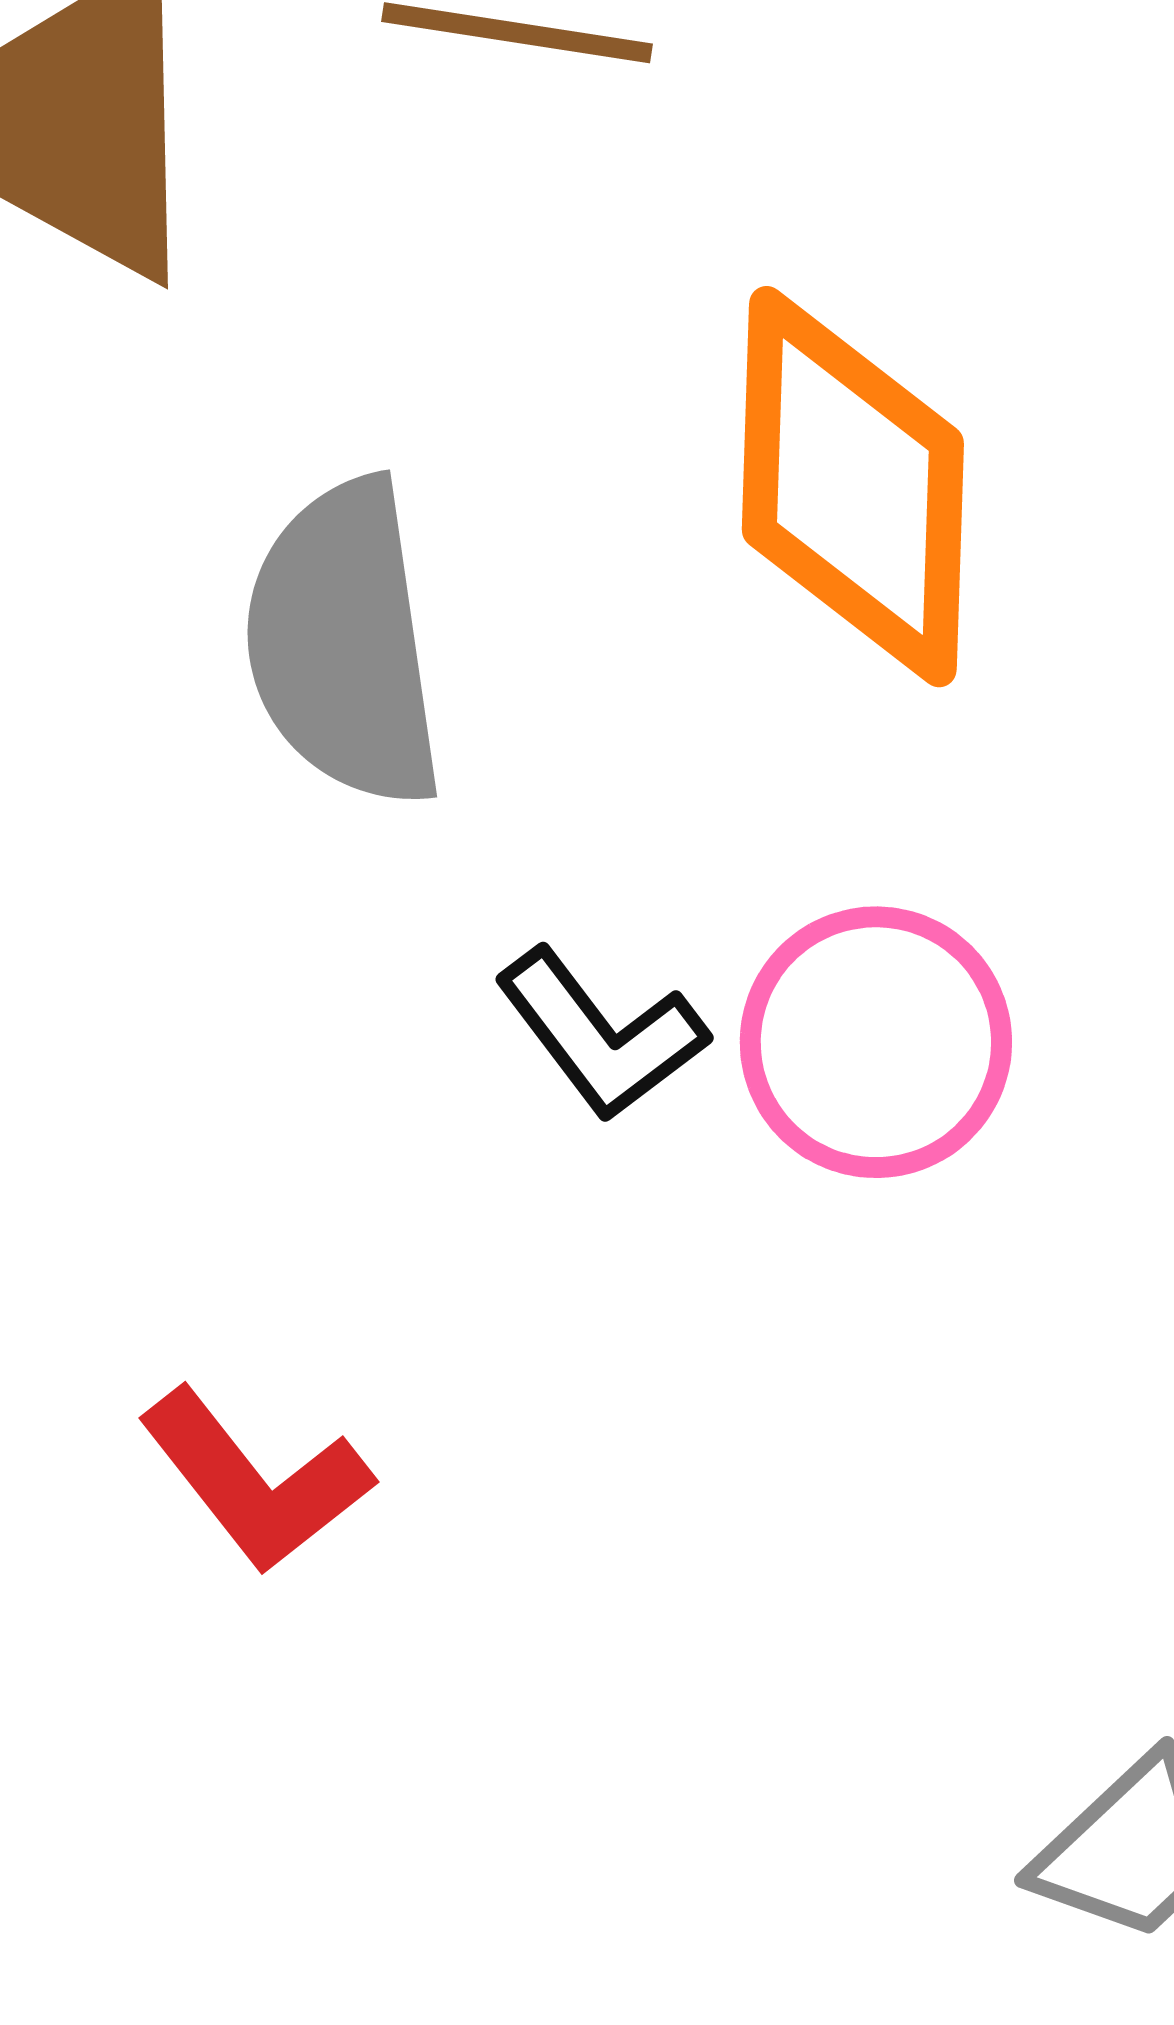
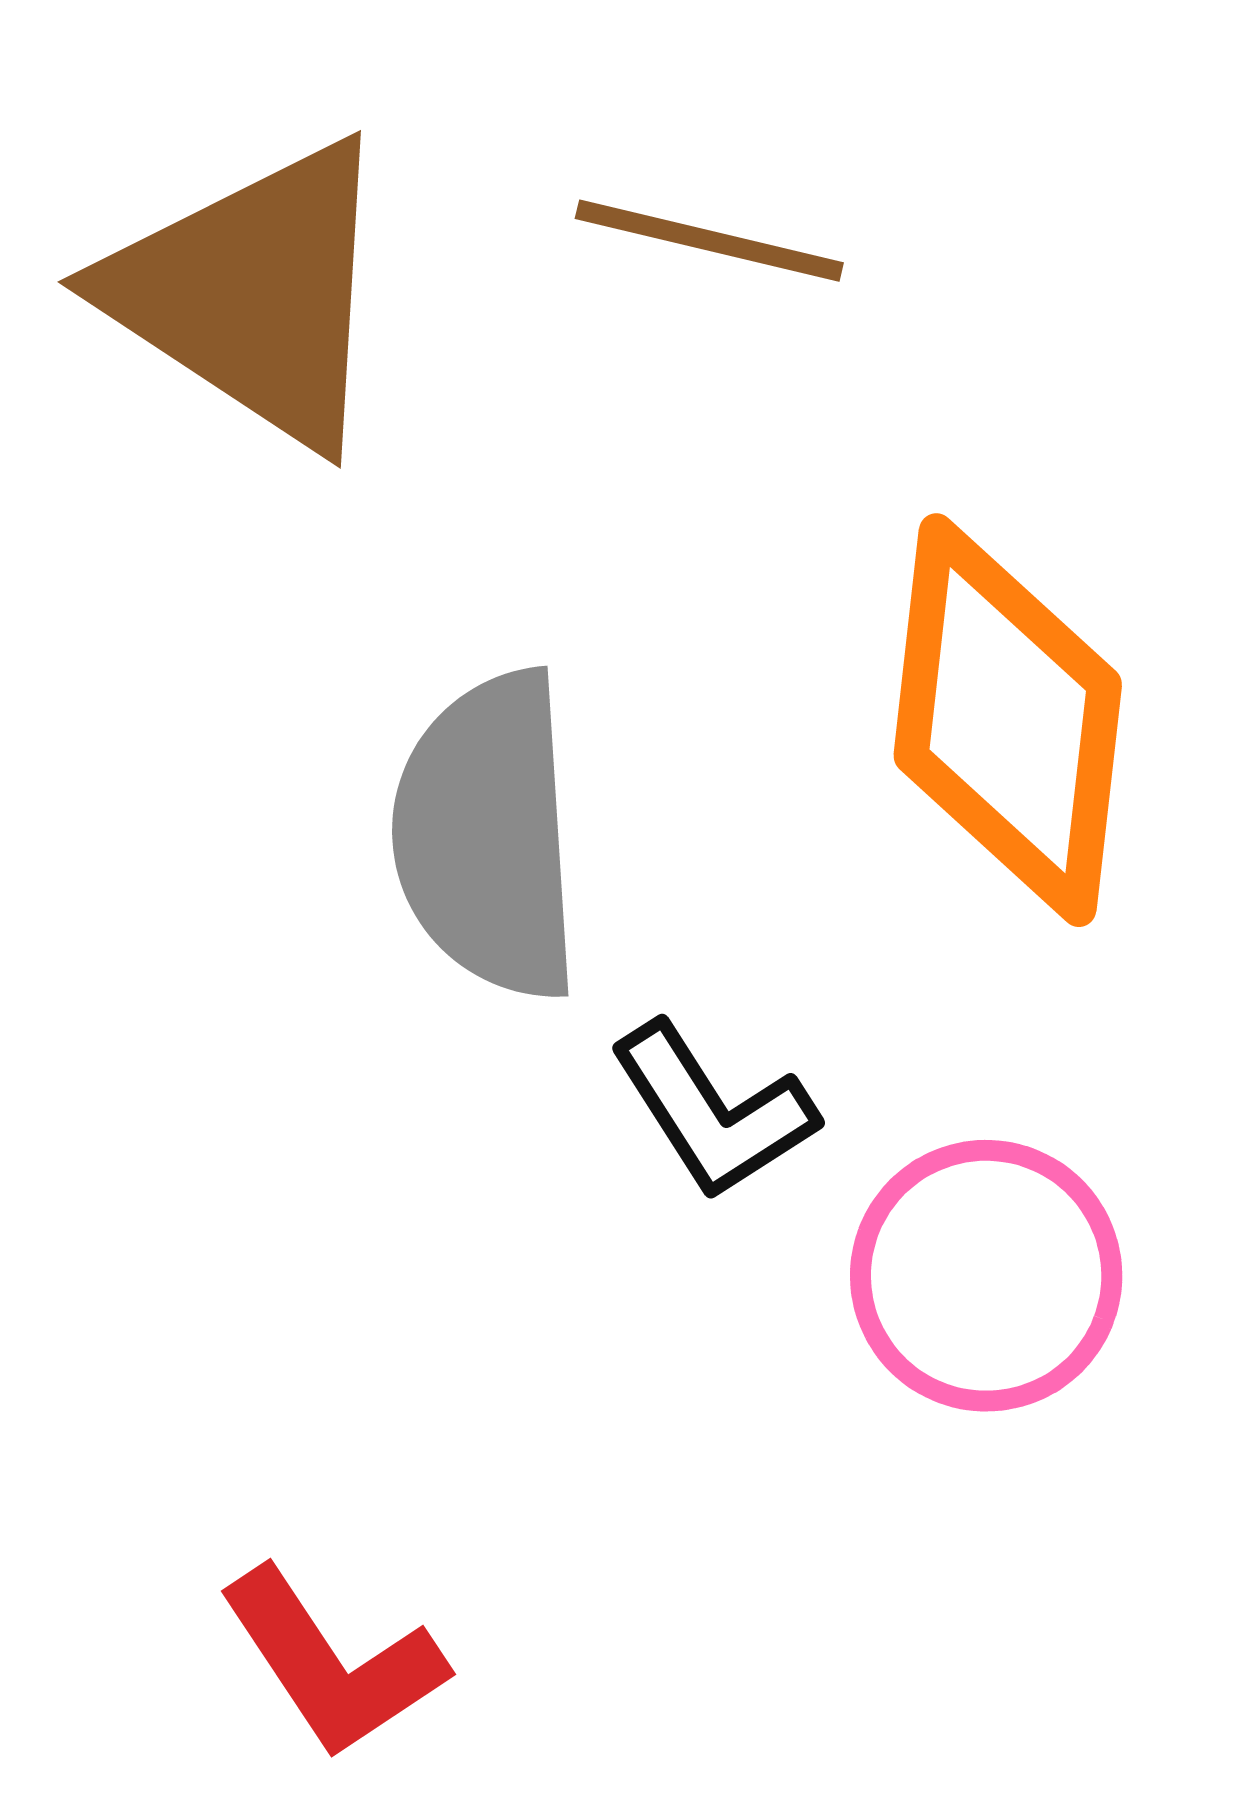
black L-shape: (601, 1035) -> (713, 1111), moved

